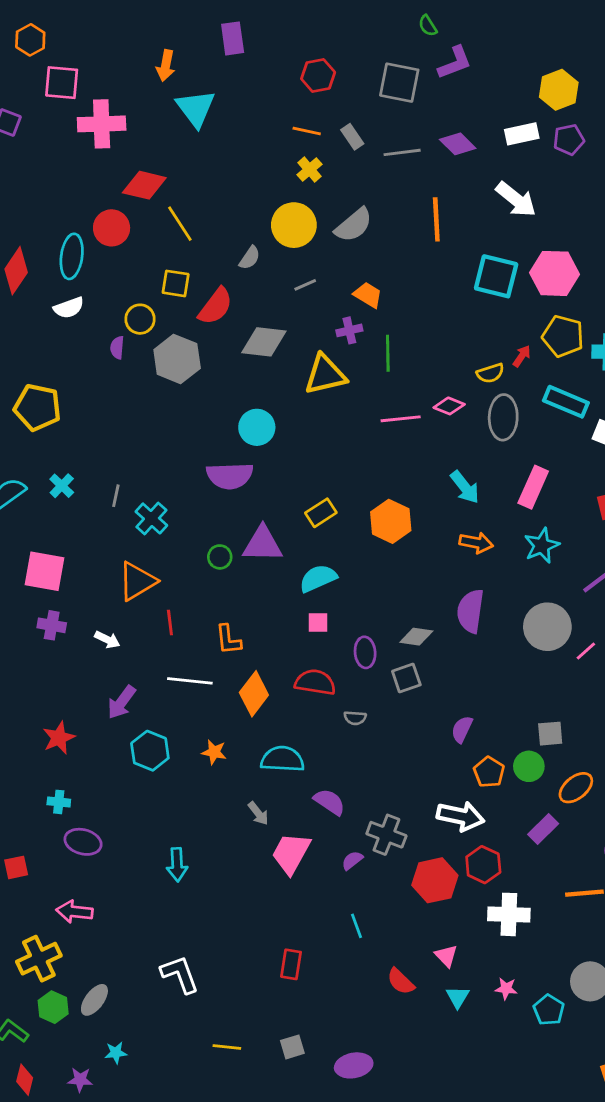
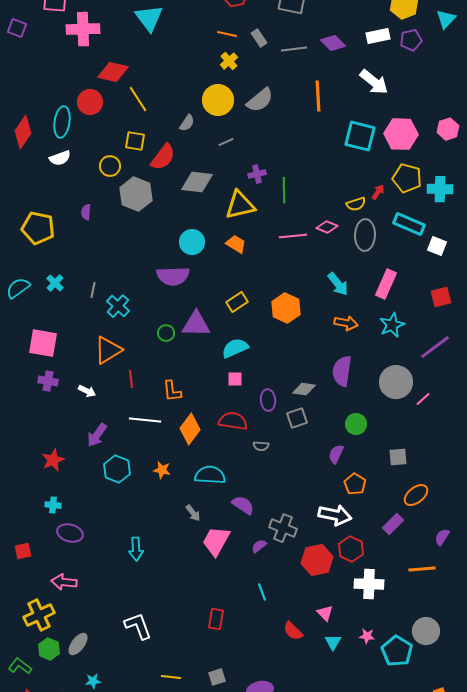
orange trapezoid: (368, 295) -> (236, 244), moved
purple semicircle: (117, 348) -> (86, 212), moved
green circle: (529, 766) -> (356, 424), moved
cyan pentagon: (549, 1010) -> (397, 651), size x1.4

